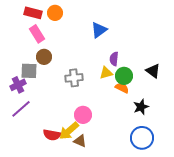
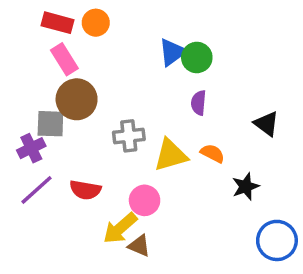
brown circle: (44, 57) -> (77, 99), size x1.5
yellow triangle: (106, 73) -> (171, 155), moved, size x1.5
green circle: (124, 76) -> (197, 57), moved
red semicircle: (52, 135) -> (85, 190), moved
blue circle: (142, 138) -> (277, 240), moved

